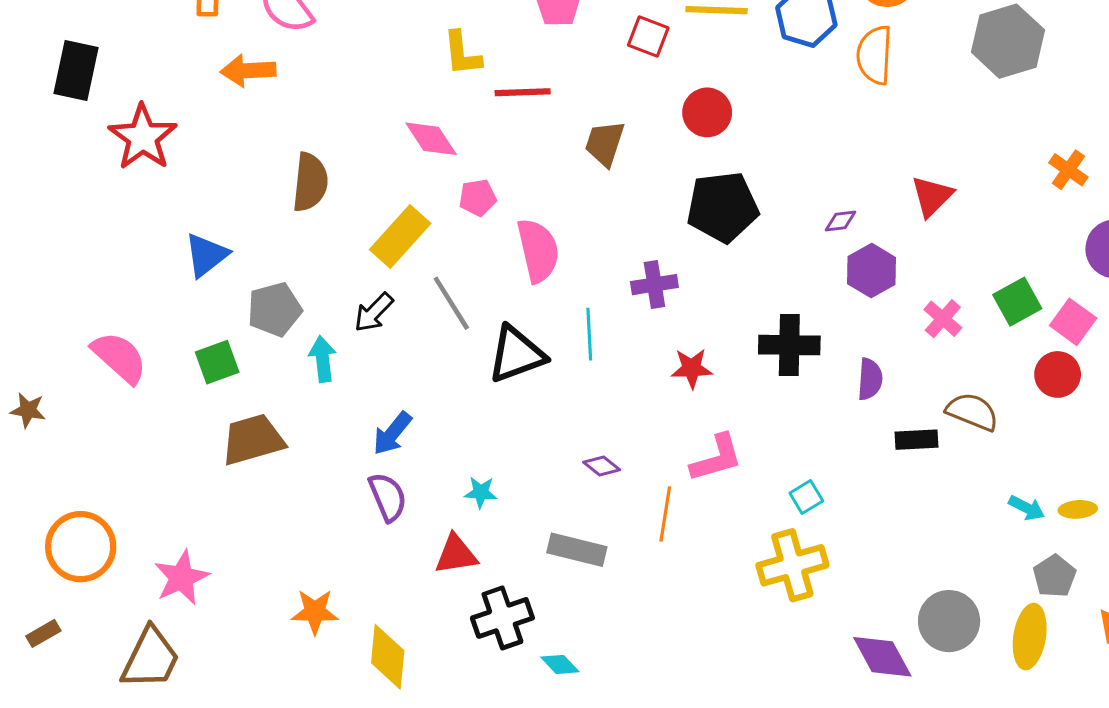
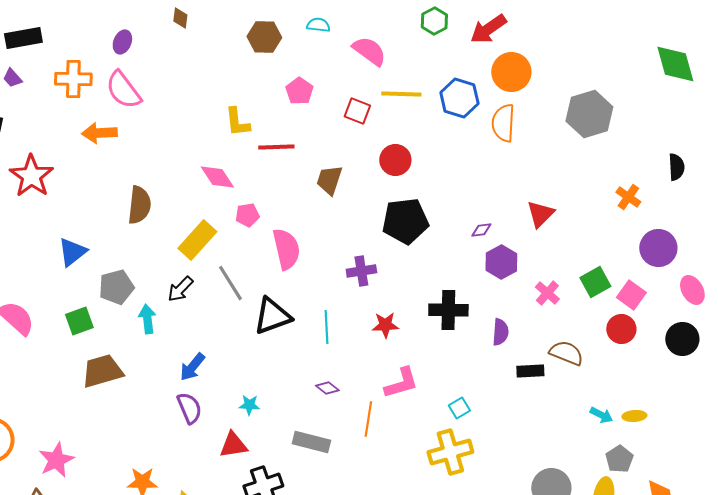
cyan line: (589, 334) -> (326, 327), moved

